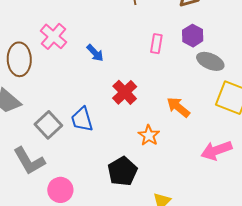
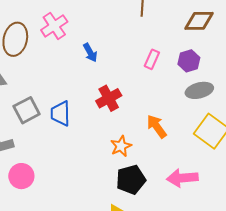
gray ellipse: (210, 61) -> (199, 90), turned -52
black pentagon: (122, 171) -> (131, 180), moved

